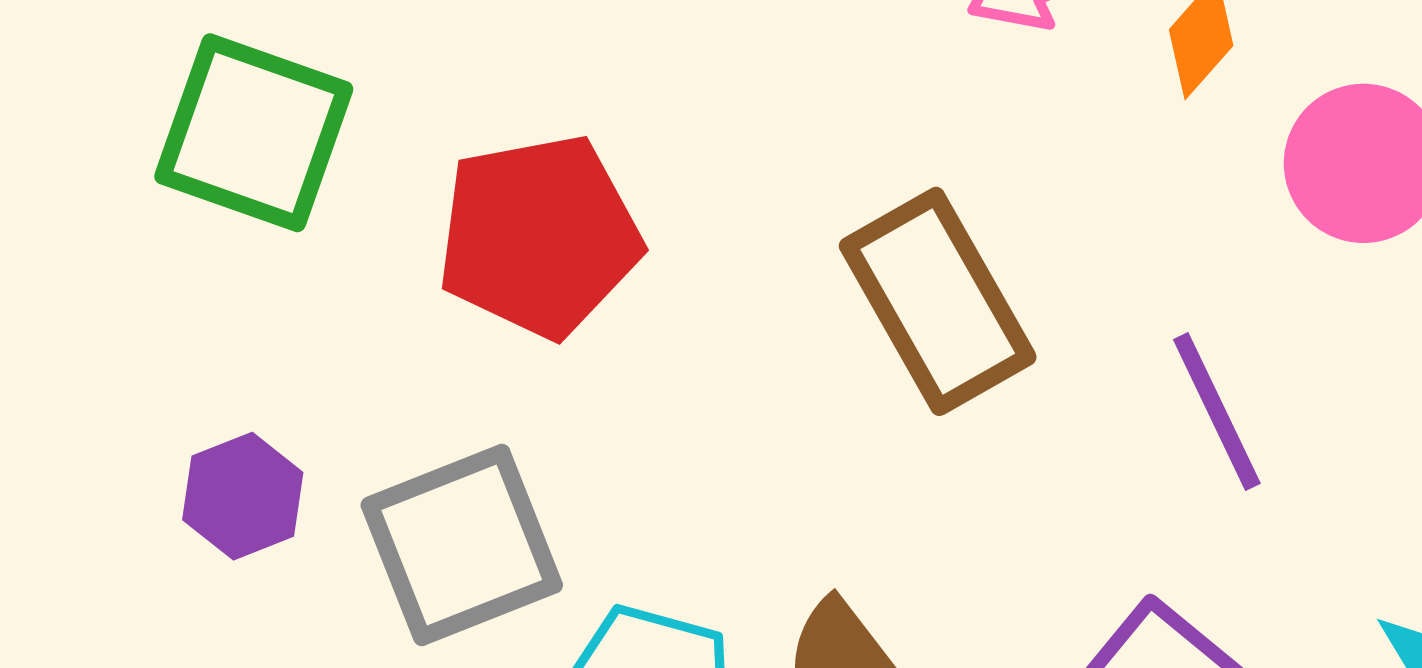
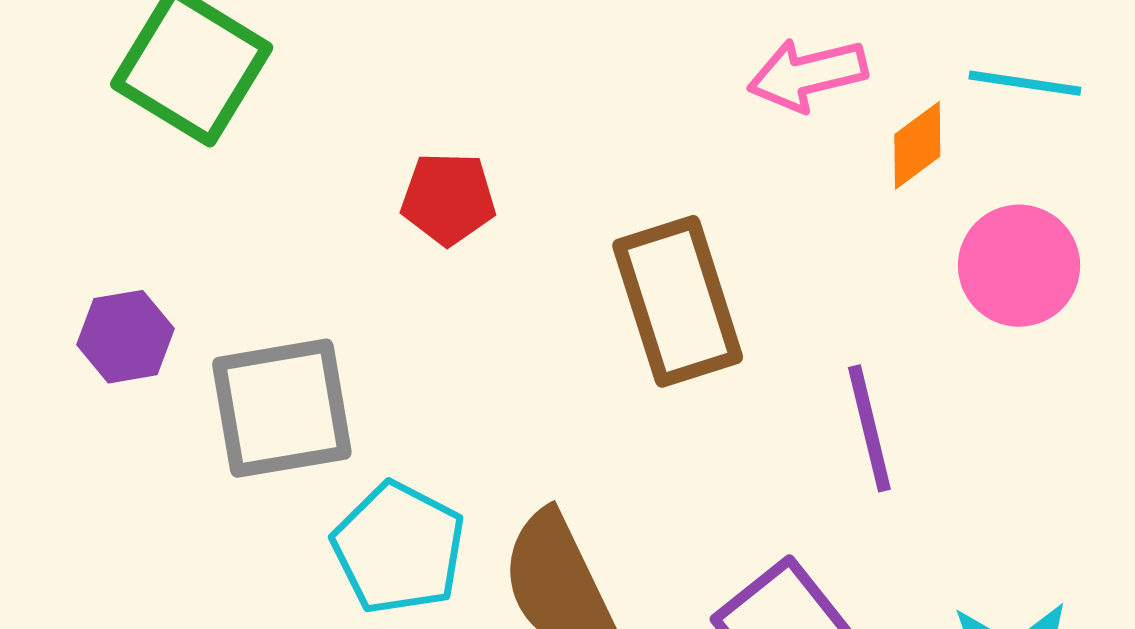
red pentagon: (539, 236) -> (448, 199), moved, size x0.6

